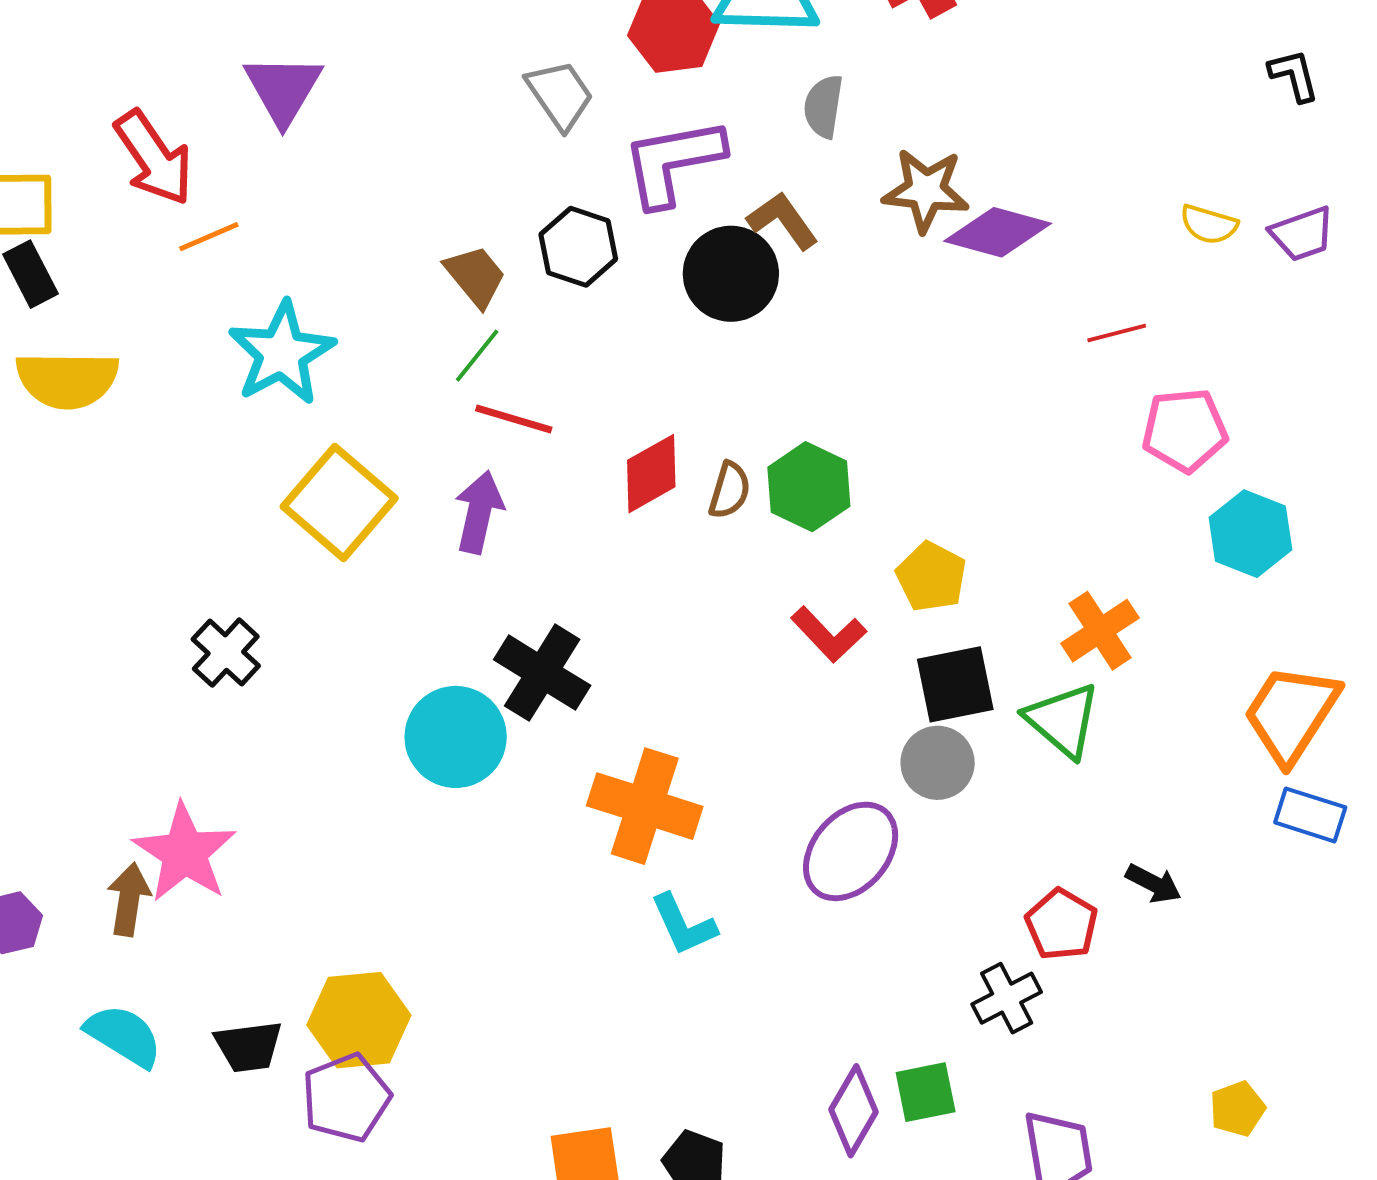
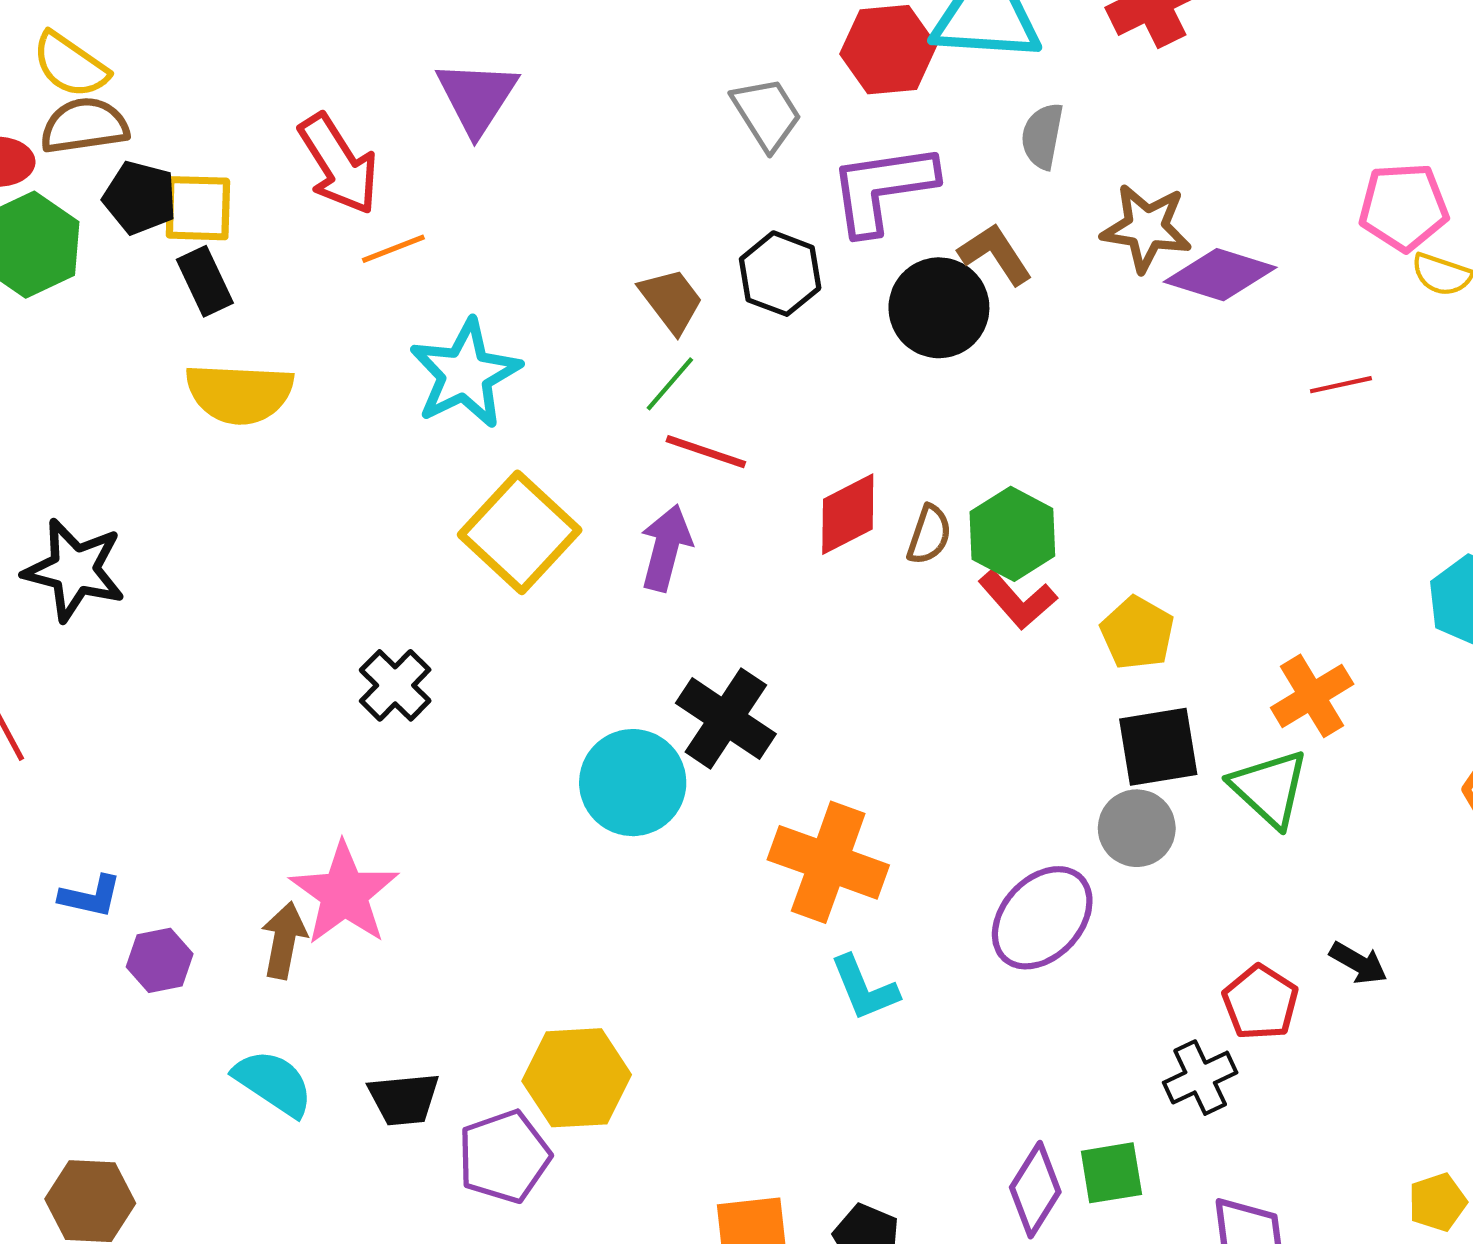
pink pentagon: (1185, 430) -> (1404, 207), moved
red L-shape: (829, 634) -> (1018, 600), moved
yellow hexagon: (359, 1020) -> (577, 1078), moved

